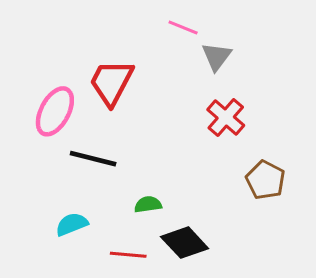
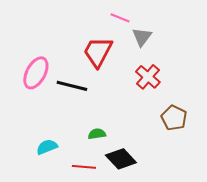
red trapezoid: (111, 82) -> (98, 52), moved
black line: (93, 159) -> (72, 86), moved

